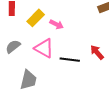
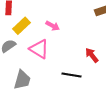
yellow rectangle: (36, 18) -> (22, 26), moved
black line: (70, 60) -> (72, 75), moved

